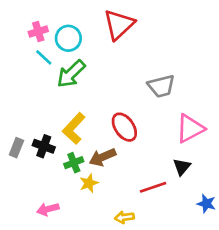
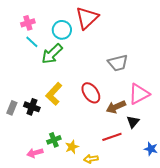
cyan circle: (68, 38) -> (62, 30), moved
brown arrow: (103, 157) -> (116, 107), moved
green cross: (74, 163) -> (54, 140), moved
yellow star: (89, 183) -> (72, 147), moved

